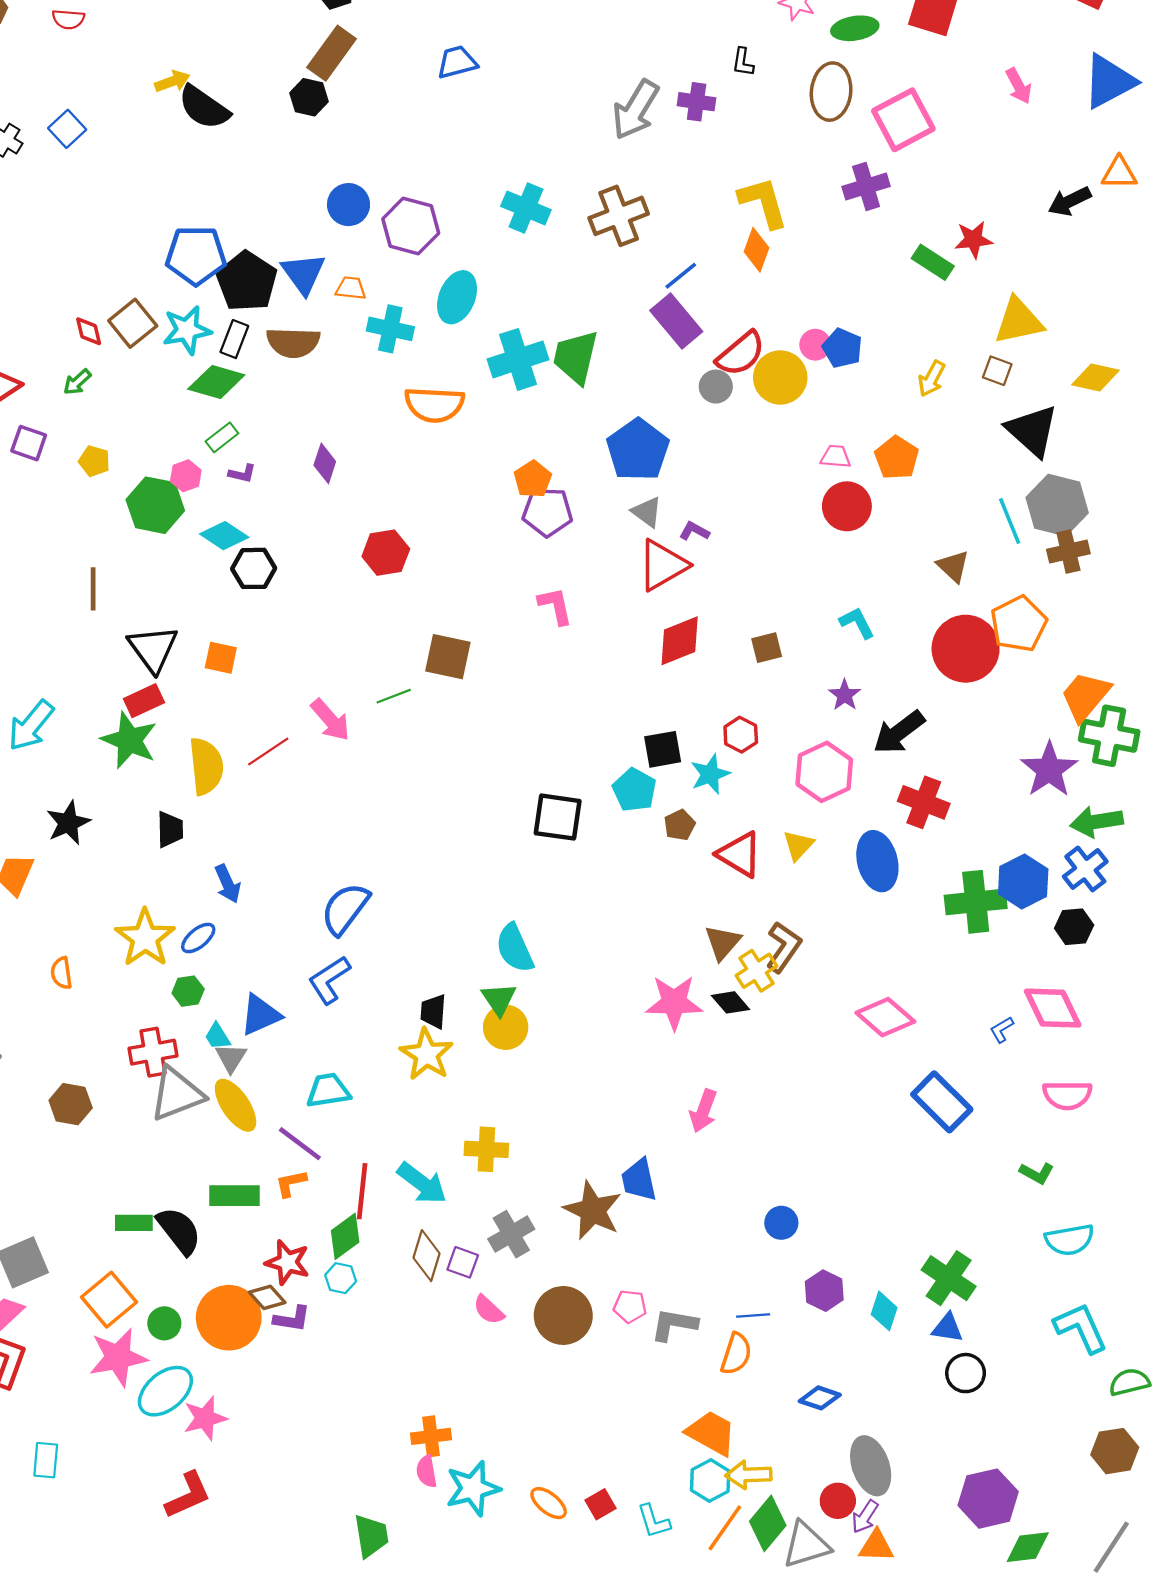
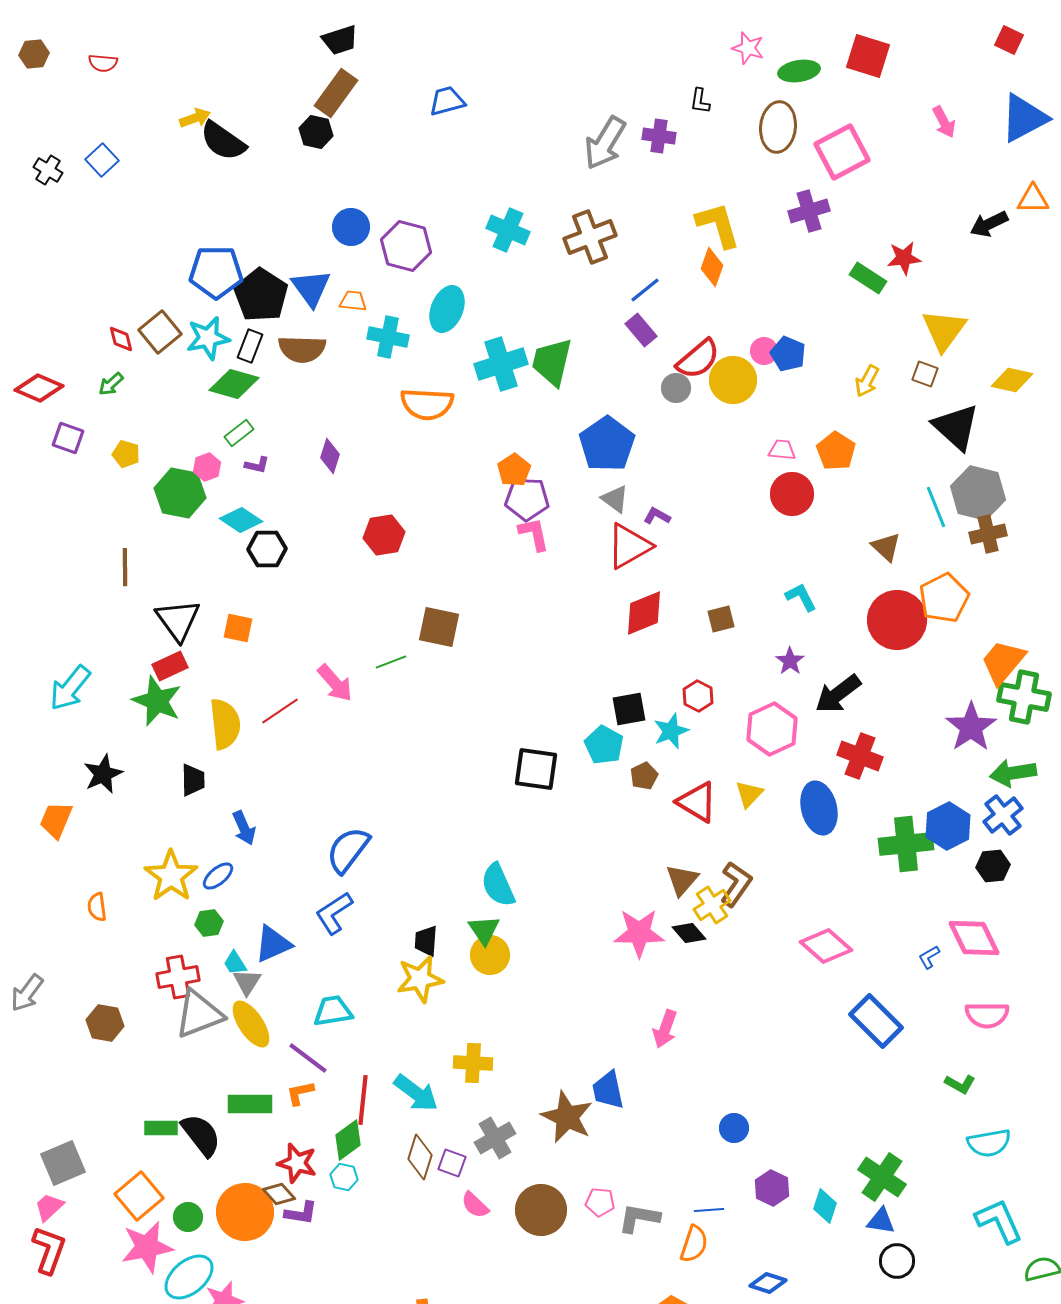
purple rectangle: (676, 321) -> (641, 330), size x0.7
yellow triangle: (1019, 321) -> (944, 330), turned -42
pink L-shape: (555, 606) -> (534, 534), moved
yellow star: (426, 1054) -> (420, 979), turned 30

